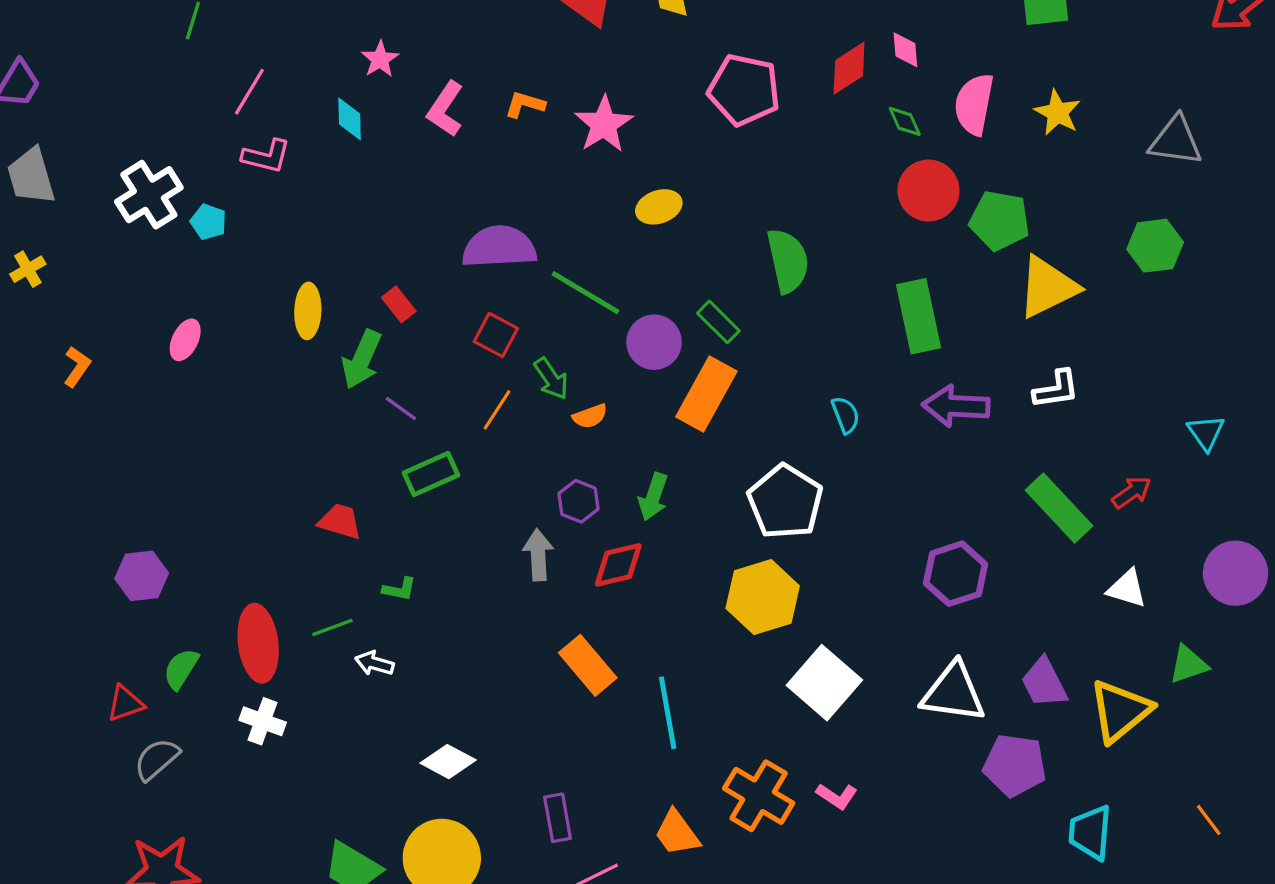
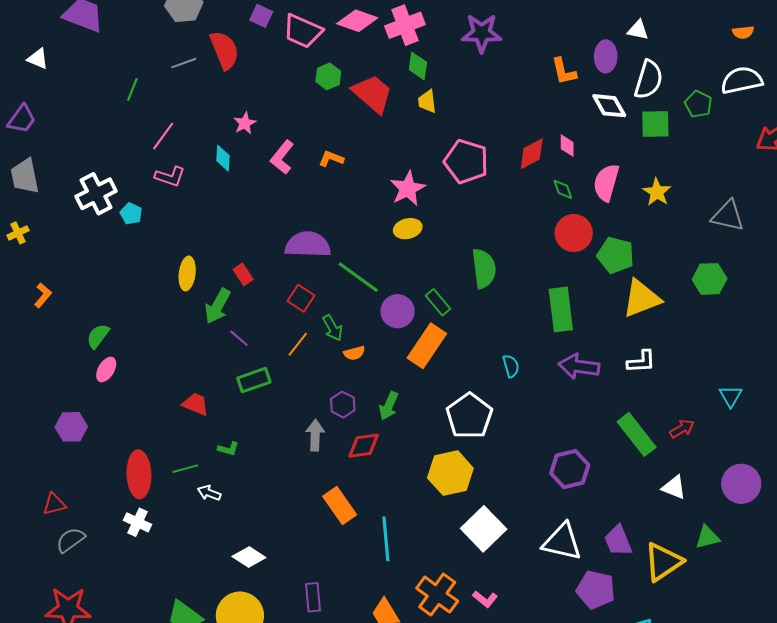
pink star: (604, 124) -> (408, 189), moved
pink ellipse: (185, 340) -> (106, 370), moved
green semicircle: (181, 669) -> (98, 336), moved

